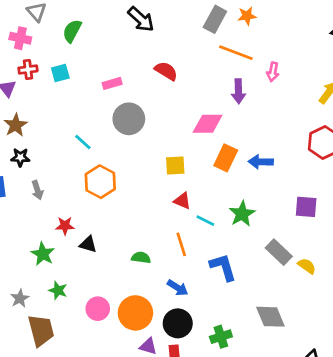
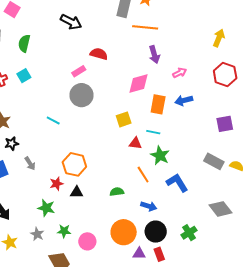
pink arrow: (273, 72) -> (180, 73), moved, turned -112
pink rectangle: (112, 83) -> (79, 71), moved
orange hexagon: (100, 182) -> (74, 164), moved
green star: (242, 214) -> (160, 156), moved
cyan line: (205, 221) -> (153, 132), moved
gray star: (20, 298) -> (37, 234), moved
pink circle: (98, 309) -> (87, 241), moved

